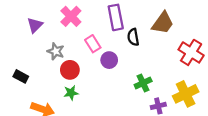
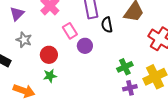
gray star: (56, 51) -> (24, 40), moved
green cross: (143, 83) -> (125, 67), moved

